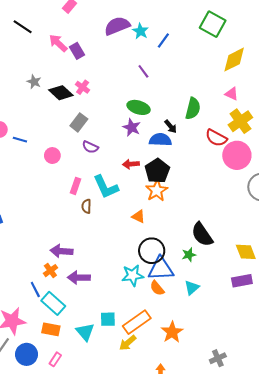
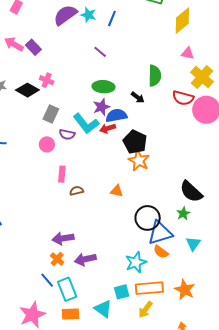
purple star: (132, 127) -> (101, 107), turned -30
blue semicircle: (160, 140) -> (116, 116), moved
pink circle: (52, 156) -> (47, 144), moved
red arrow: (131, 164) -> (108, 128), moved
cyan L-shape: (106, 187) -> (86, 124), moved
brown semicircle: (86, 206) -> (77, 191), turned 88
orange triangle: (138, 216) -> (117, 191), moved
cyan star: (133, 275) -> (136, 262), moved
cyan rectangle: (53, 303) -> (67, 289), turned 40
orange rectangle: (137, 322) -> (149, 288), turned 44

